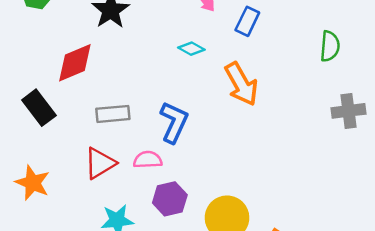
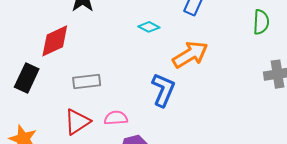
orange arrow: (241, 84) -> (190, 55), turned -90
black rectangle: (39, 108) -> (27, 78), turned 64
blue L-shape: (174, 122) -> (163, 90), moved

